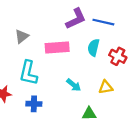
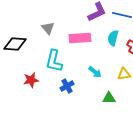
gray triangle: (22, 36) -> (48, 28), turned -32
blue cross: (34, 104) -> (67, 86), moved, turned -32

